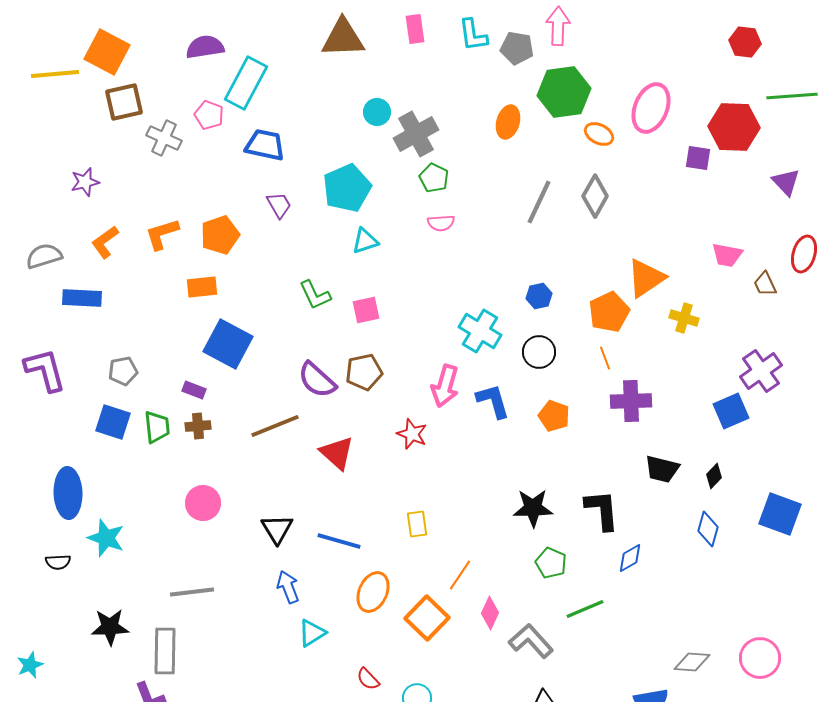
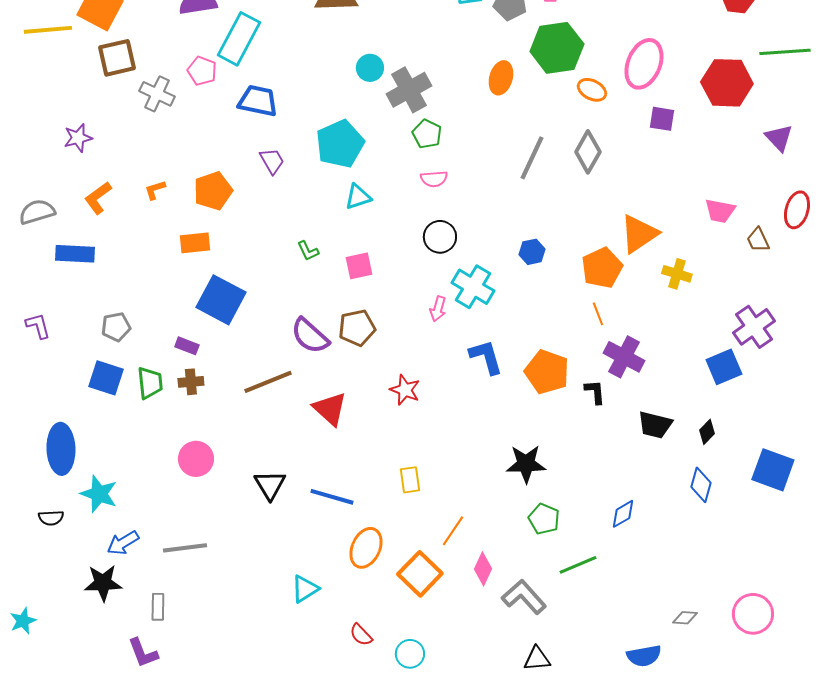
purple square: (698, 158) -> (662, 119), moved
orange L-shape: (162, 234) -> (155, 190), size x0.6
green L-shape: (315, 295) -> (308, 251), size x0.7
black circle: (539, 352) -> (440, 237), moved
purple L-shape: (45, 370) -> (38, 326), size x0.6
pink arrow: (445, 386) -> (438, 309), moved, size x0.6
purple cross: (631, 401) -> (624, 357), turned 30
orange pentagon: (554, 416) -> (547, 372), size x1.4
black L-shape: (602, 510) -> (595, 392), moved, size x0.6
blue arrow: (288, 587) -> (123, 543), moved, turned -100
gray rectangle: (165, 651) -> (158, 607), size x0.6
gray diamond: (692, 662) -> (685, 618), size x0.7

